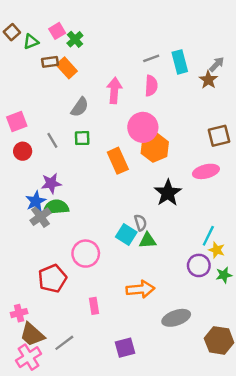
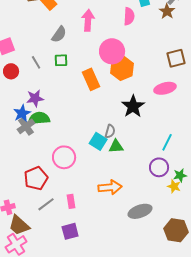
pink semicircle: (151, 86) -> (129, 16), moved
gray semicircle: (140, 223) -> (110, 131), turned 32
yellow star: (217, 250) -> (174, 186), moved
gray line: (64, 343) -> (46, 204), moved
purple square: (125, 348) -> (70, 231), moved

